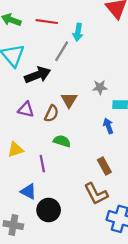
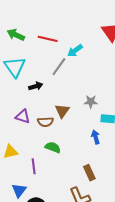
cyan arrow: (78, 32) -> (75, 51), turned 42
black arrow: (38, 75) -> (36, 86), size x0.6
brown semicircle: (52, 114) -> (45, 122), turned 56
blue triangle: (28, 192) -> (19, 190), turned 35

